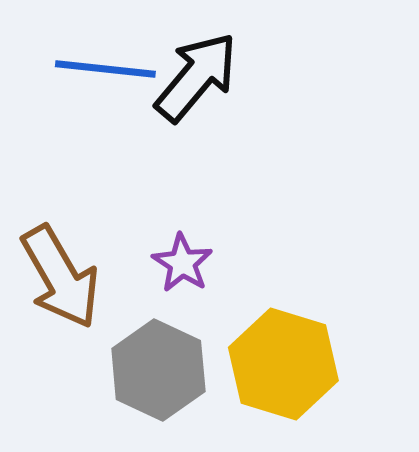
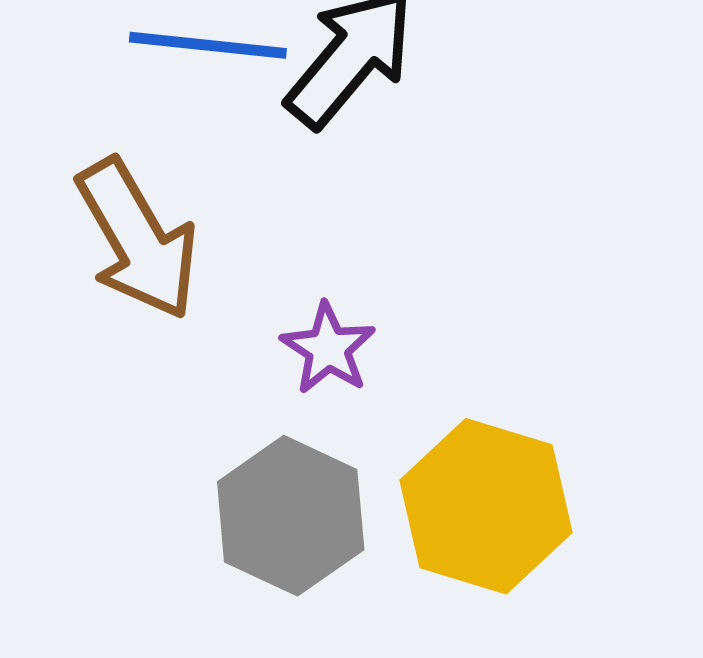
brown arrow: (60, 277) -> (138, 239), moved

